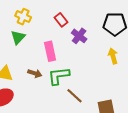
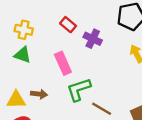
green triangle: (18, 37) -> (23, 55), turned -42
brown arrow: (35, 73) -> (39, 94), moved

